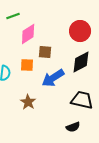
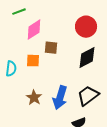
blue arrow: (53, 78) -> (60, 98), moved, turned -40
black trapezoid: (82, 100) -> (88, 96), turned -50

